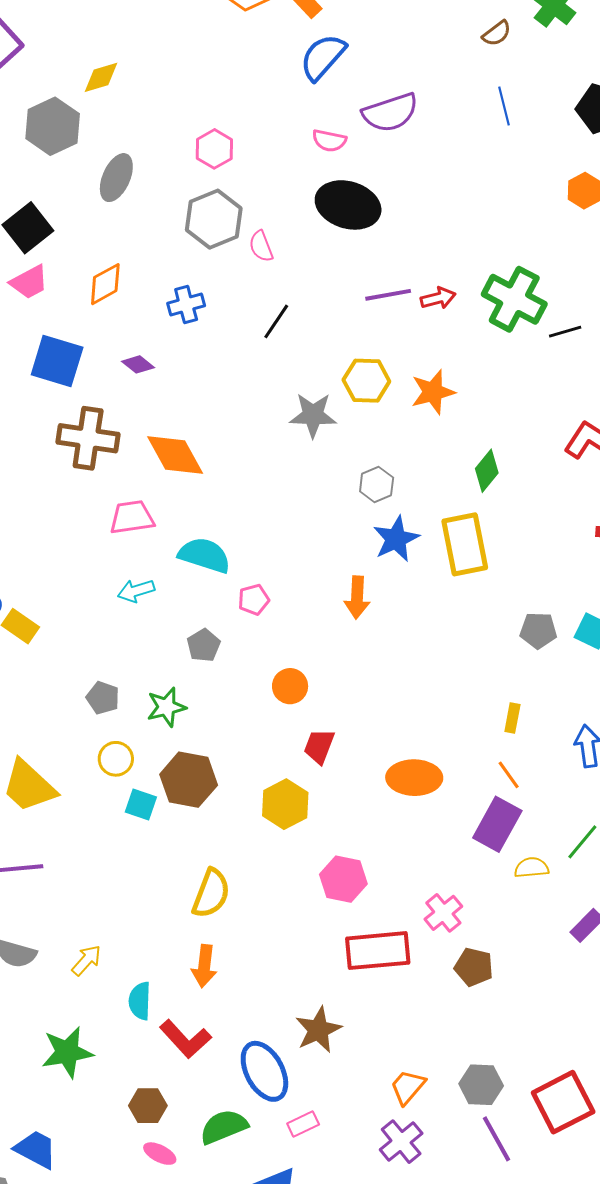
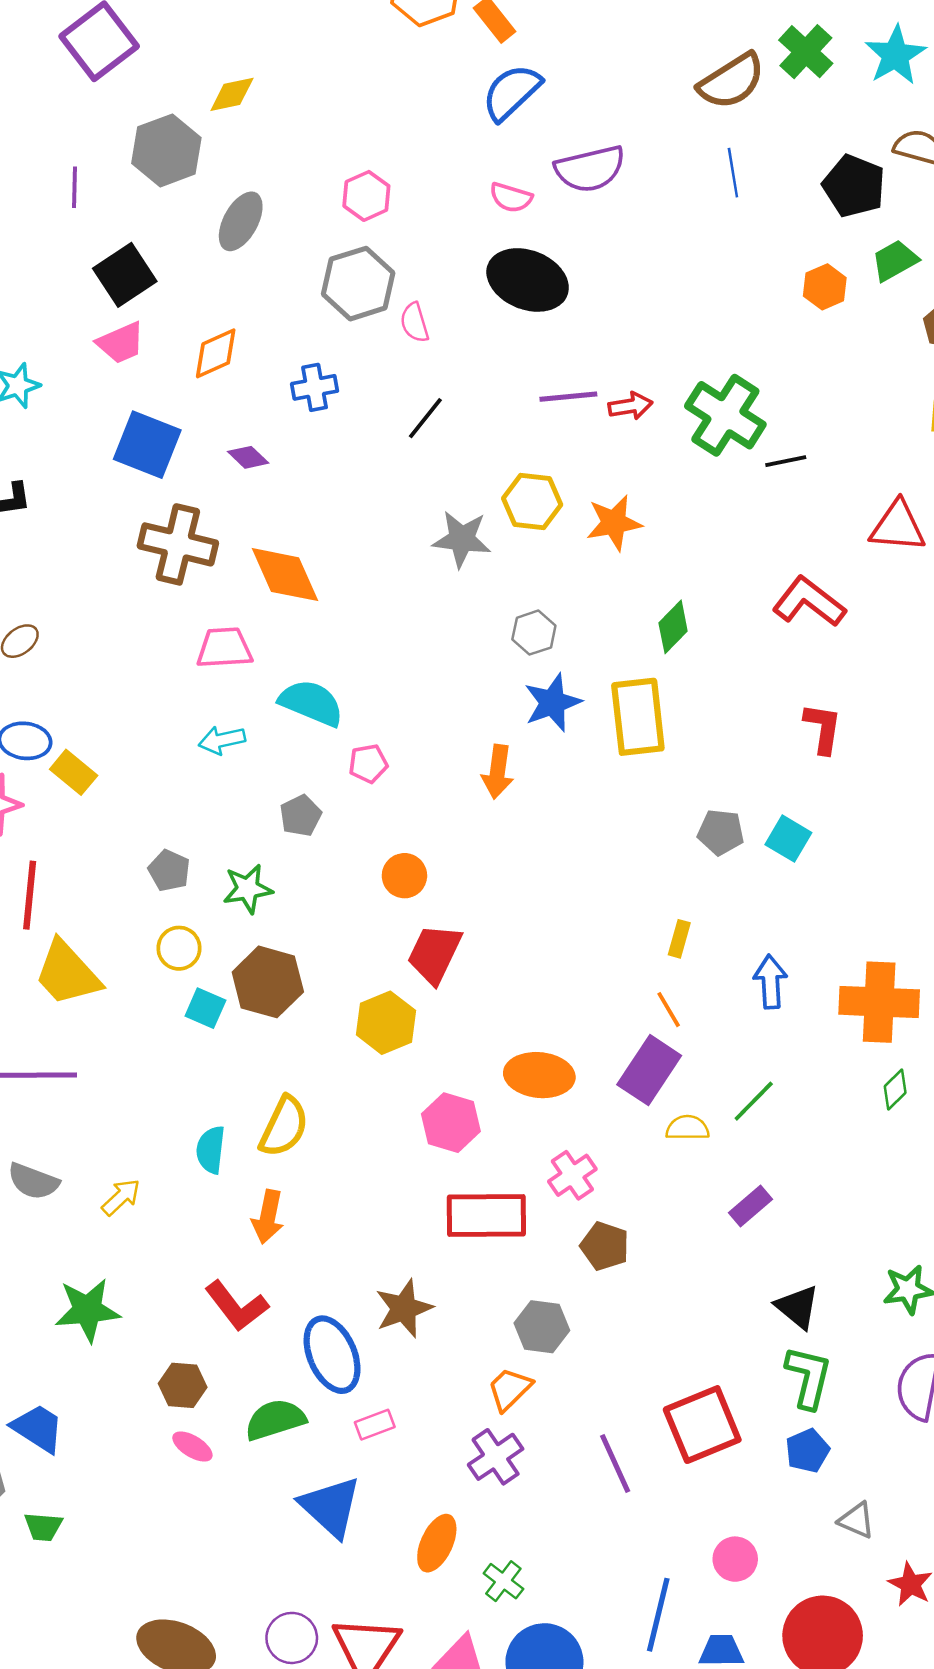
brown semicircle: (497, 33) -> (732, 81), size x1.8
red trapezoid: (319, 746) -> (435, 954), size x1.4
orange ellipse: (414, 778) -> (539, 1075), moved
cyan semicircle: (140, 1001) -> (211, 1150), moved
gray hexagon: (481, 1085) -> (542, 1327), moved

